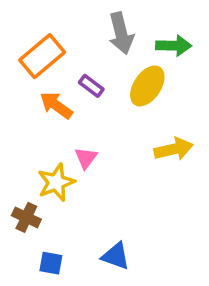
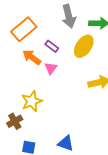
pink triangle: (86, 158) -> (51, 68), moved
brown cross: (26, 217) -> (15, 121), turned 35

